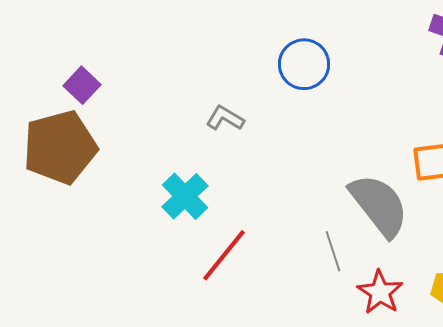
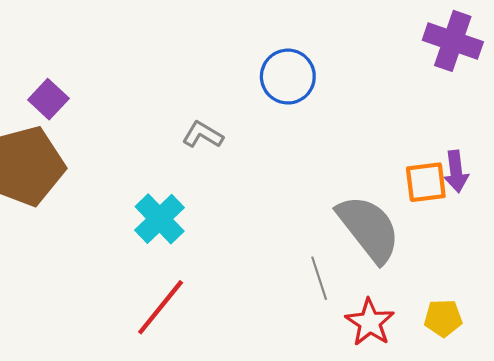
red line: (224, 255) -> (161, 307), moved

